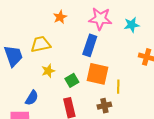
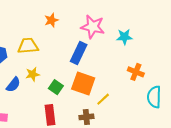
green square: (72, 80) -> (56, 87), turned -32
yellow line: (118, 87) -> (103, 99), turned 40
blue semicircle: (32, 98) -> (13, 85), moved

